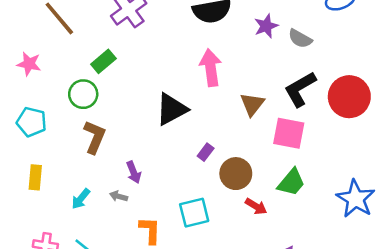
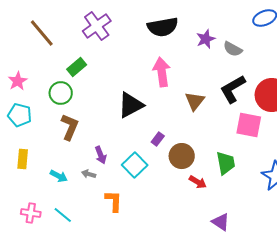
pink star: (29, 64) -> (18, 81), moved, turned 30
pink square: (289, 133) -> (249, 125), moved
green trapezoid: (291, 182) -> (226, 163), turned -50
cyan arrow: (81, 199) -> (59, 176), turned -102
cyan square: (194, 213) -> (135, 165), moved, turned -30

